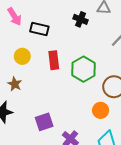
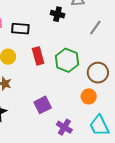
purple square: (44, 122) -> (43, 105), moved

